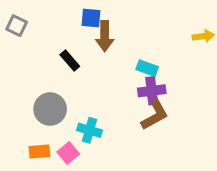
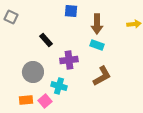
blue square: (91, 18) -> (71, 11), moved
brown arrow: (105, 36) -> (97, 24), moved
purple cross: (152, 91) -> (69, 60), moved

